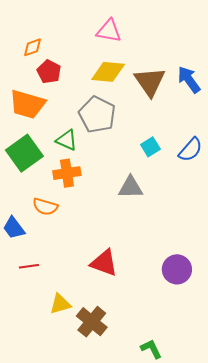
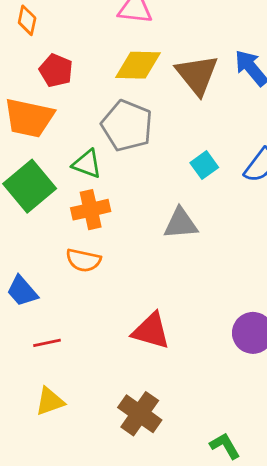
orange diamond: (33, 47) -> (27, 20), moved, turned -55
orange semicircle: (45, 207) -> (83, 260), moved
yellow triangle: (60, 304) -> (50, 401), moved

